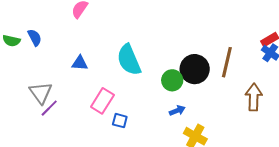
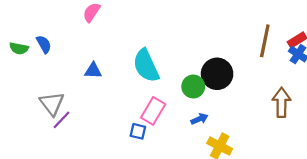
brown line: (227, 62) -> (265, 41), moved
pink rectangle: (102, 101) -> (153, 111), moved

